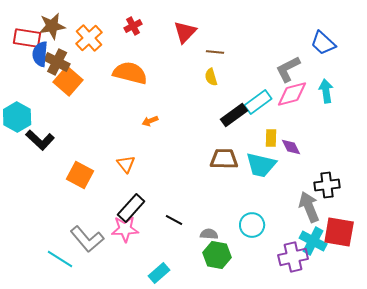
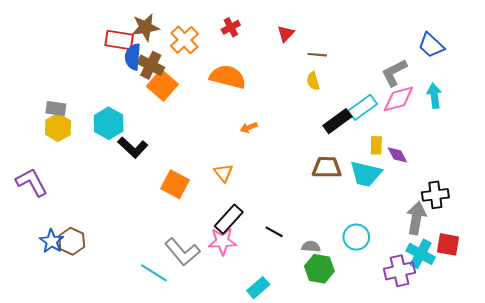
red triangle: (185, 32) -> (286, 34), size x0.7
gray arrow: (309, 207) -> (416, 218), turned 32
red square: (339, 232) -> (448, 244), size x0.7

